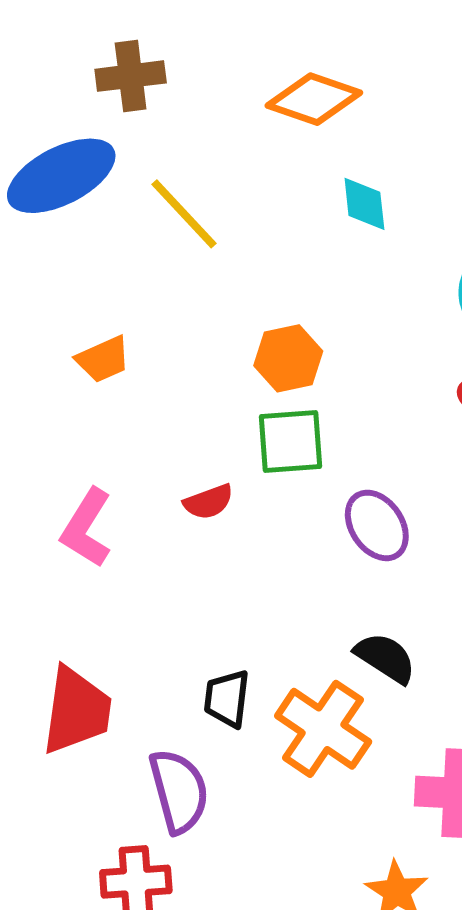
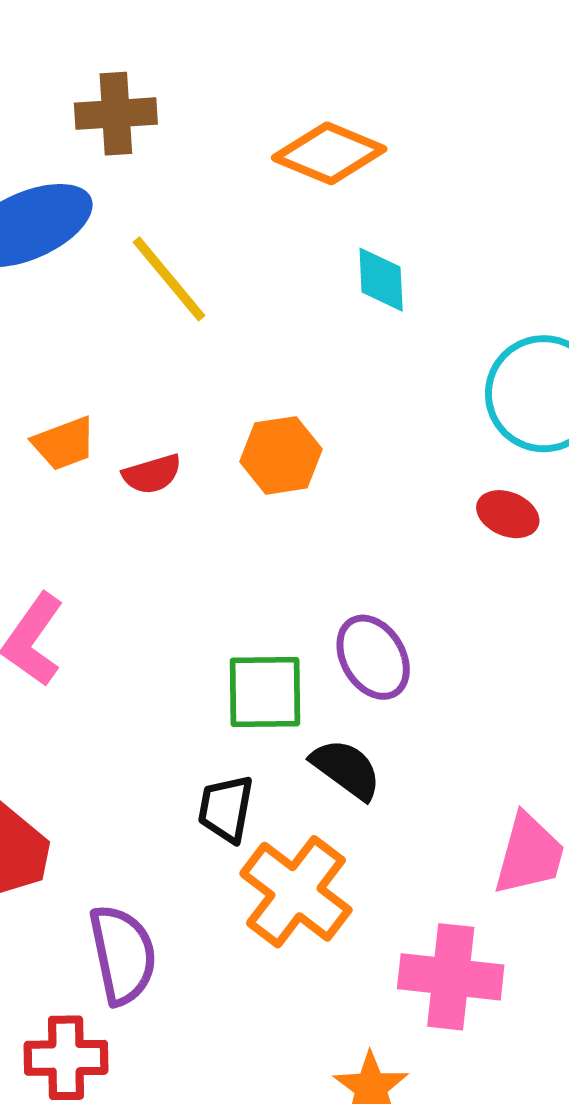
green square: (291, 442) -> (265, 692), moved
red semicircle: (208, 502) -> (152, 474), moved
black semicircle: (385, 658) -> (346, 769), moved
black trapezoid: (227, 699) -> (226, 809), moved

